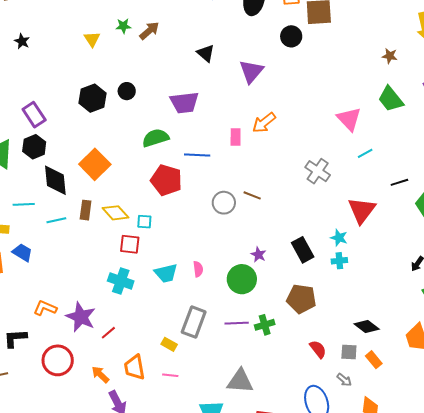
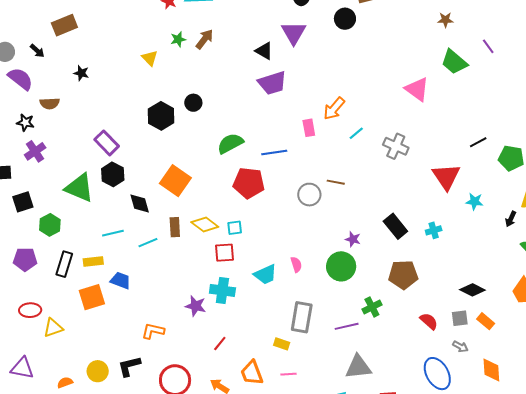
purple triangle: (251, 71) -> (294, 33), moved
purple trapezoid: (184, 103) -> (272, 83), moved
cyan line: (365, 153) -> (356, 133), moved
black diamond: (55, 180) -> (140, 203), size x0.7
cyan star: (339, 238) -> (475, 201), moved
purple star: (81, 317) -> (196, 306), moved, size x0.7
purple line: (237, 323) -> (347, 326), moved

